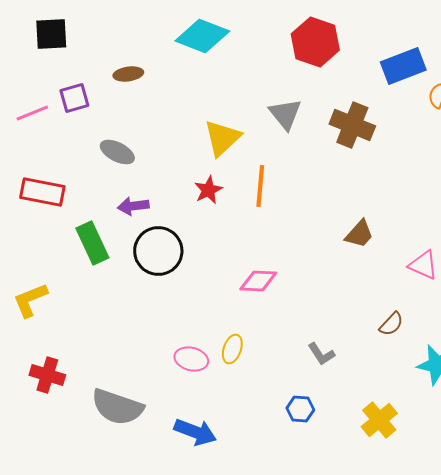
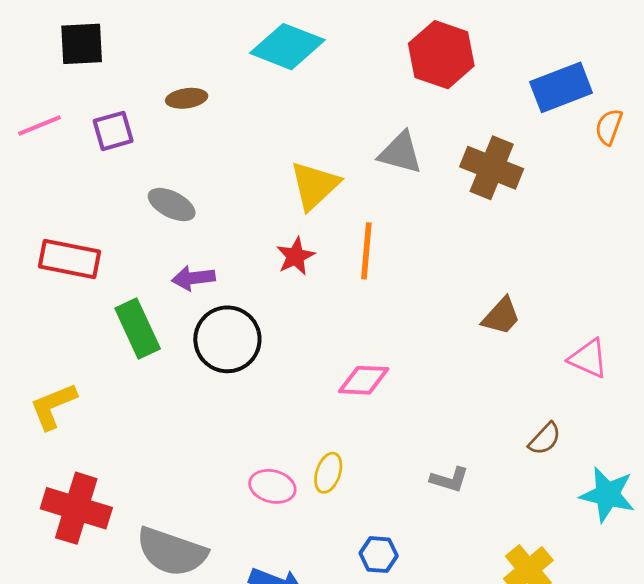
pink line: (32, 113) -> (40, 126), moved
gray triangle: (285, 114) -> (400, 153), turned -36
gray L-shape: (321, 354) -> (449, 480), turned -40
red cross: (47, 375) -> (76, 508), size x1.4
blue hexagon: (300, 409) -> (379, 555), moved

